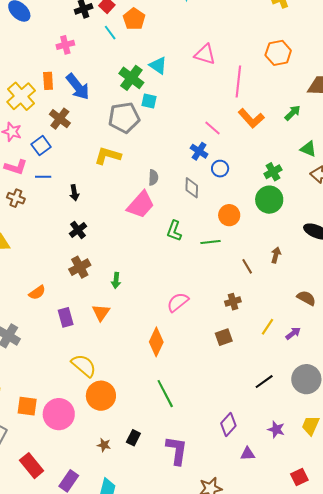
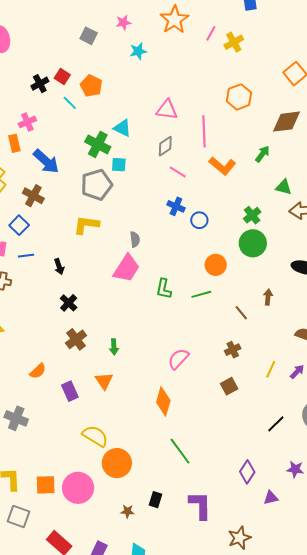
orange rectangle: (48, 81) -> (14, 143), moved
pink line: (213, 128) -> (178, 172), moved
gray diamond: (192, 188) -> (165, 146), moved, turned 65

